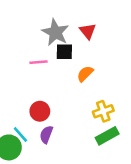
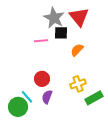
red triangle: (88, 31) -> (79, 17), size x1.5
yellow cross: (103, 111) -> (78, 84), moved

